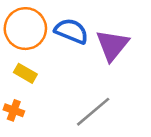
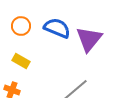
orange circle: (25, 29) -> (21, 26), size x0.6

